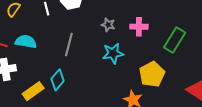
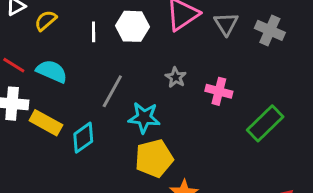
cyan star: (113, 53) -> (144, 118), moved
yellow pentagon: (152, 74) -> (154, 158), moved
yellow rectangle: (33, 91) -> (46, 123), moved, turned 50

